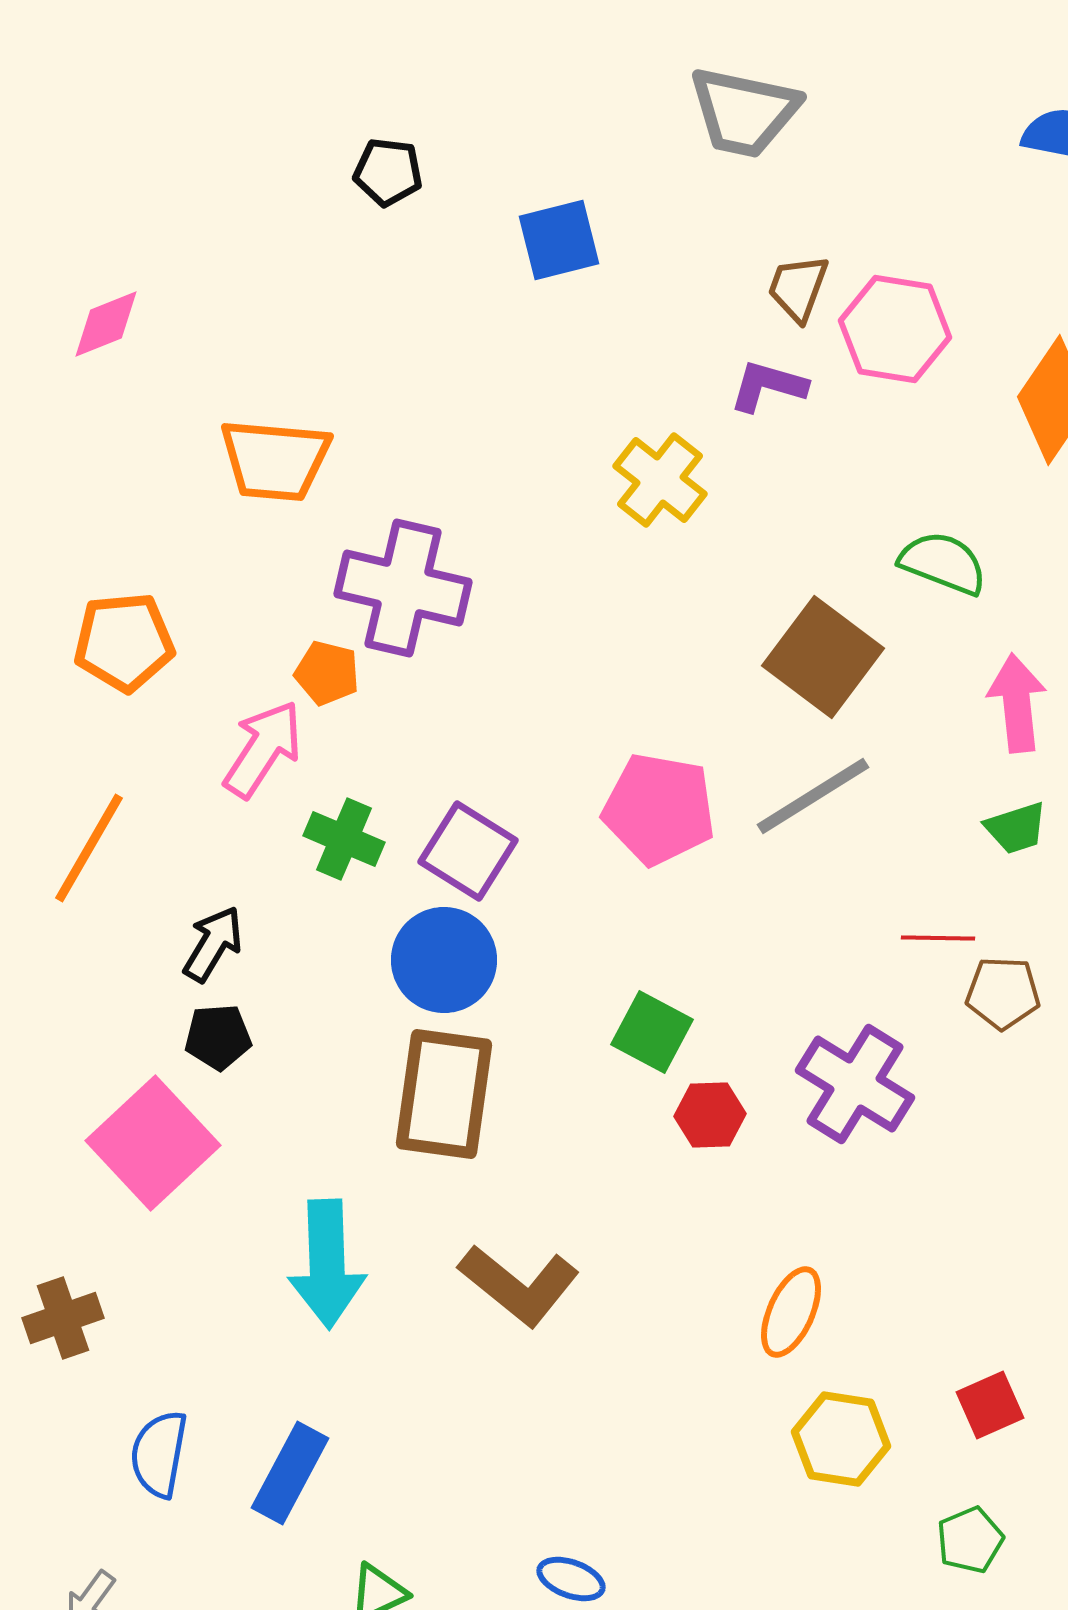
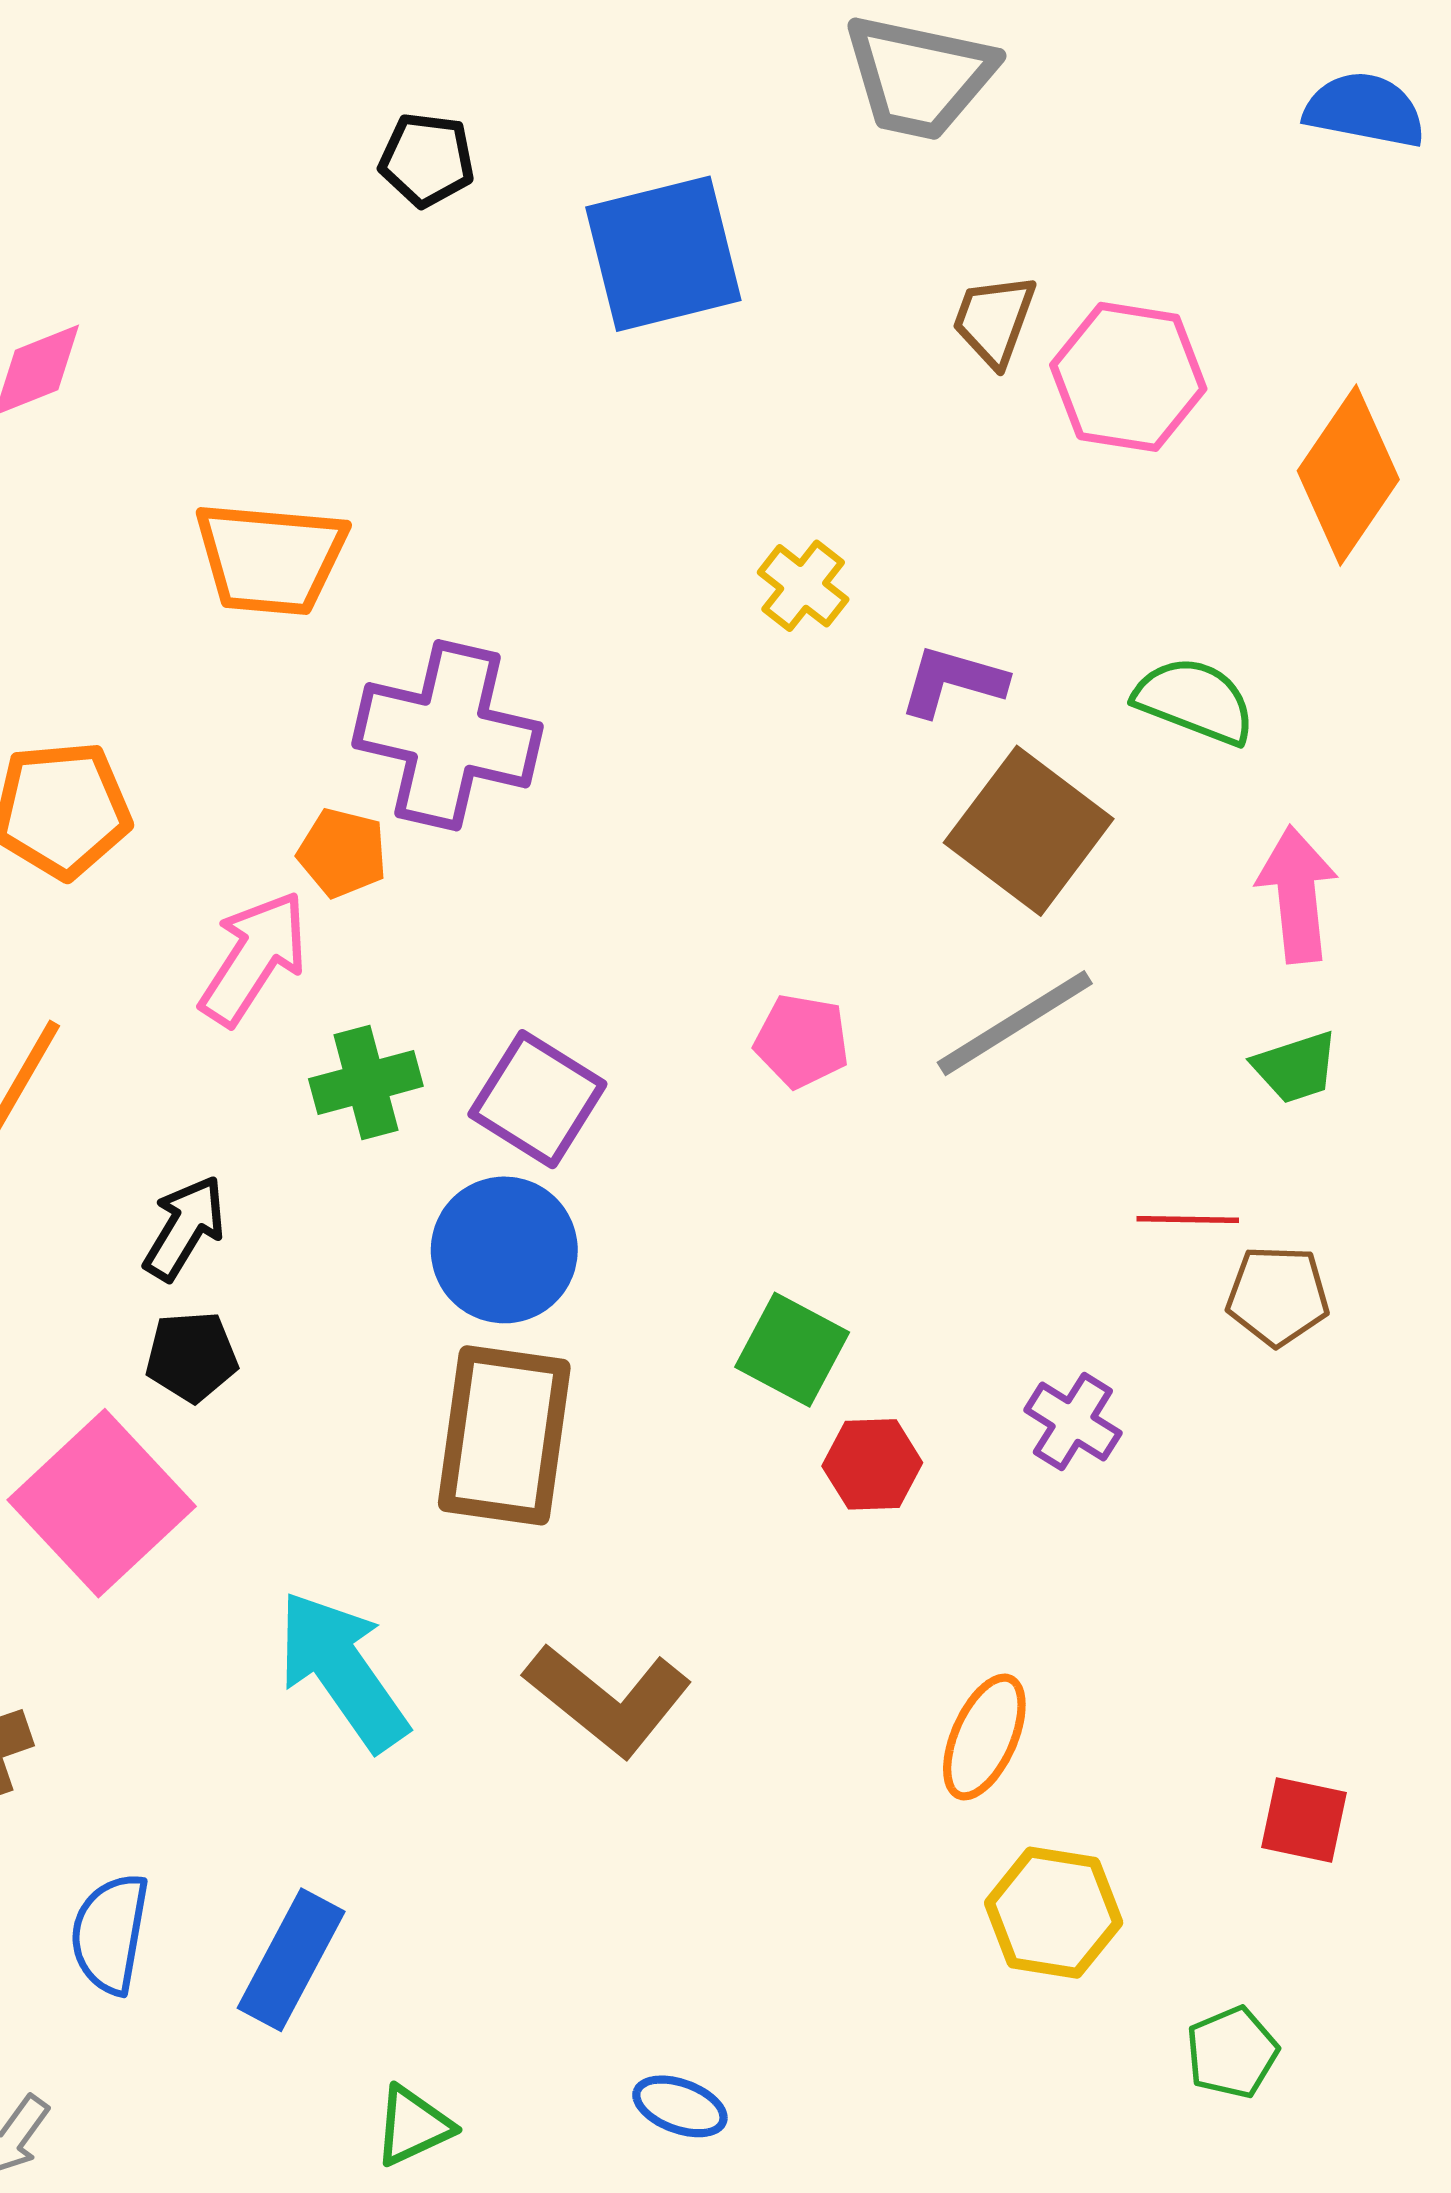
blue square: (559, 240) -> (663, 254), size x1.4
purple L-shape: (768, 386) -> (953, 681), moved
yellow cross: (660, 480) -> (803, 586), size x0.7
pink pentagon: (659, 809) -> (802, 1041), size x0.6
green cross: (344, 839) -> (366, 1083), turned -38
purple cross: (855, 1084) -> (1073, 1422), size x0.6
cyan arrow: (327, 1264) -> (342, 1671), turned 147
red square: (990, 1405) -> (1304, 1820), moved, turned 36

